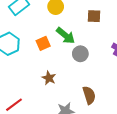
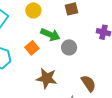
brown star: (49, 78) -> (47, 78), size x1.5

